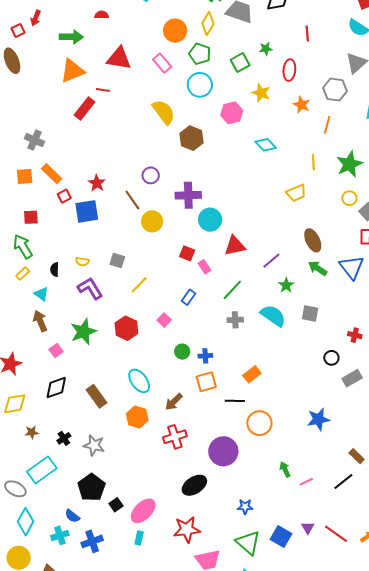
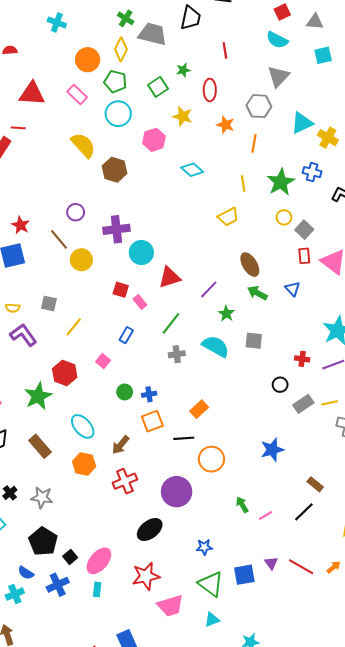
blue triangle: (352, 267) -> (293, 289), size x0.6
green star: (84, 332) -> (38, 396), moved
blue square: (281, 537) -> (244, 575), turned -35
blue cross: (92, 541) -> (58, 585), moved

